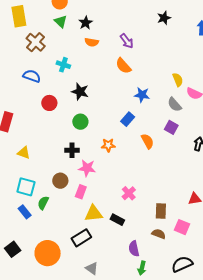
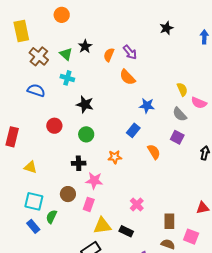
green triangle: (61, 21) -> (66, 54), moved
black star: (86, 23) -> (85, 46), moved
orange semicircle: (92, 42) -> (109, 55), moved, turned 104
red circle: (49, 103) -> (54, 126), moved

